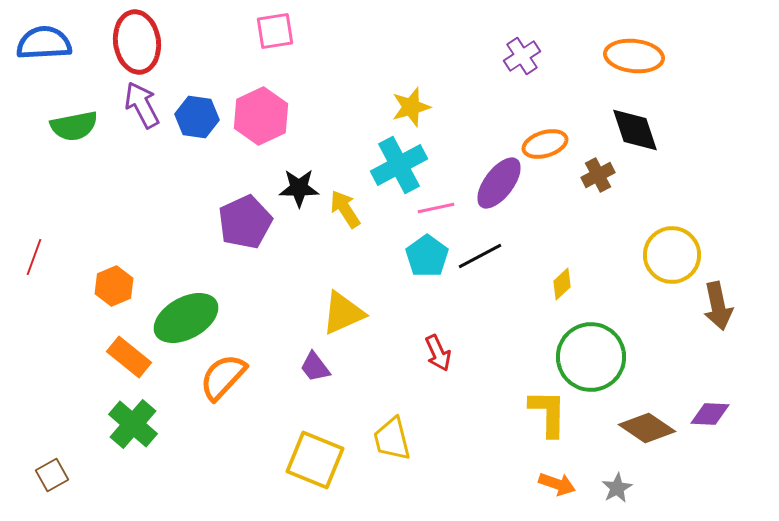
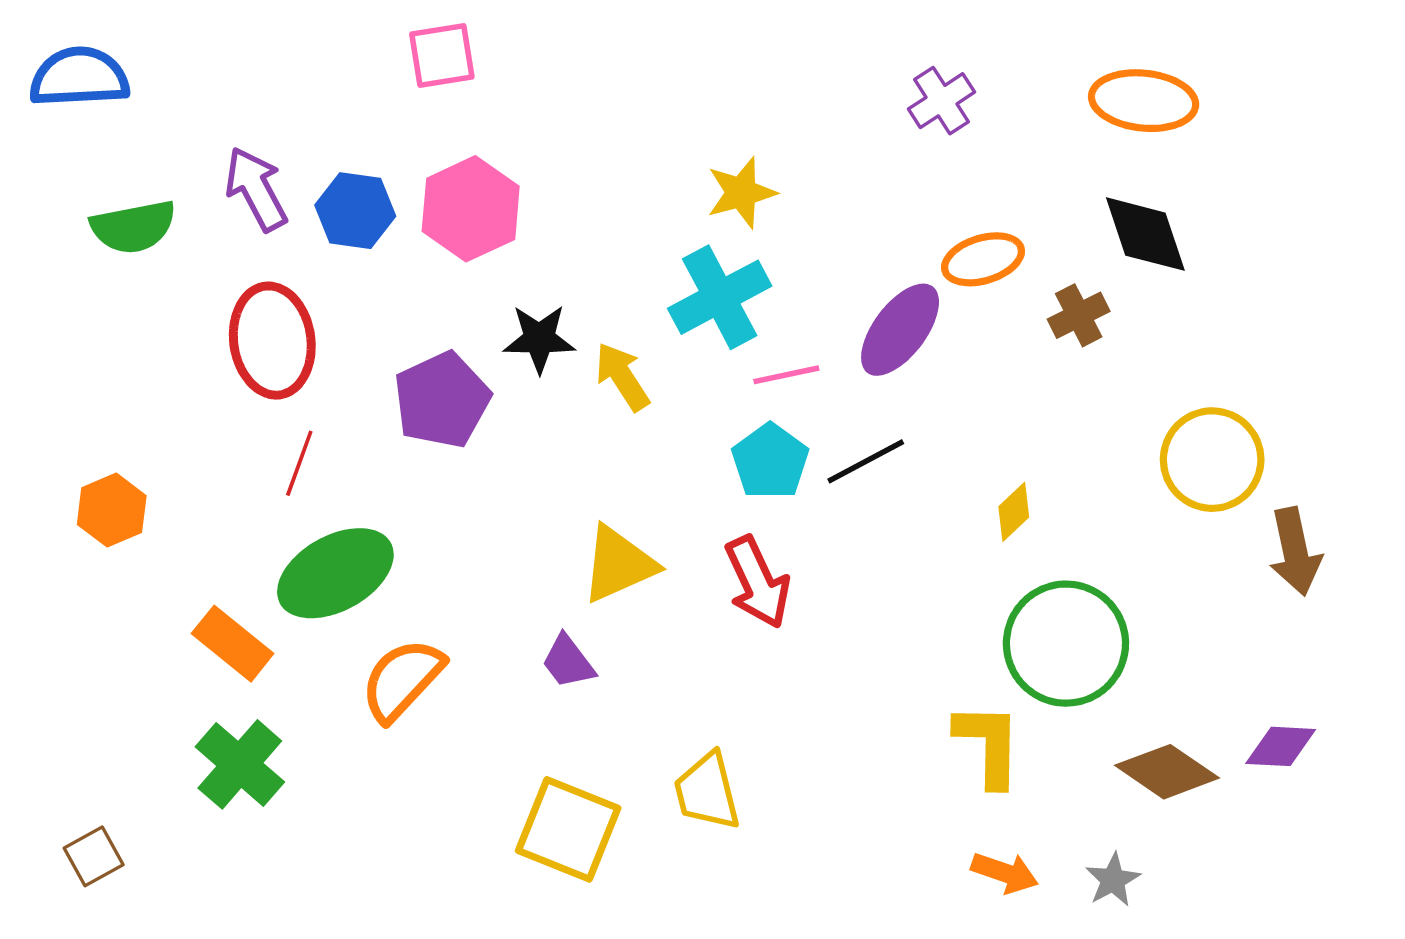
pink square: (275, 31) -> (442, 56), moved
red ellipse: (137, 42) -> (272, 341), moved
red line: (34, 257) -> (299, 463), moved
orange hexagon: (114, 286) -> (112, 510), moved
red arrow: (438, 353) -> (758, 582), moved, size x1.4

